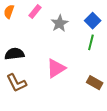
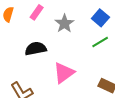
green line: (91, 42) -> (100, 42), turned 49
black semicircle: (14, 54) -> (36, 49), moved

